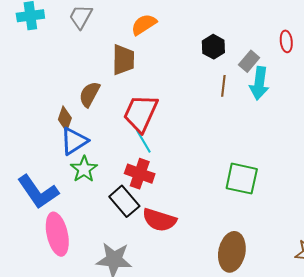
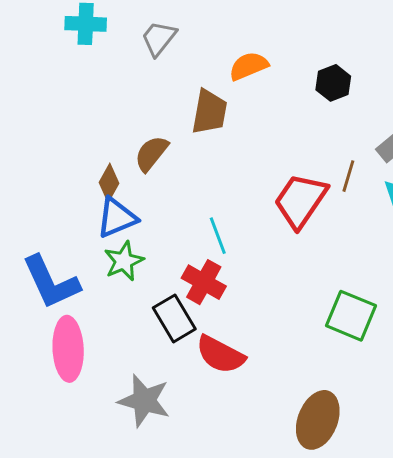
black hexagon: (213, 47) -> (333, 83), moved
red trapezoid: (141, 113) -> (301, 201), moved

